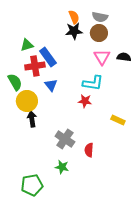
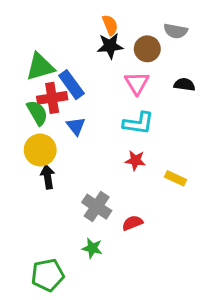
gray semicircle: (100, 17) -> (176, 31), moved
green triangle: (27, 45) -> (40, 67), size x1.5
pink triangle: (102, 57) -> (137, 83), moved
green semicircle: (15, 82) -> (37, 113), moved
red star: (85, 101) -> (135, 160), moved
red semicircle: (89, 150) -> (132, 223), turned 64

